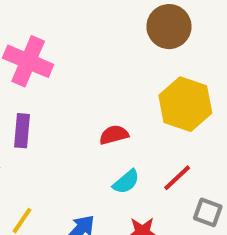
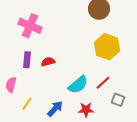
red semicircle: (114, 135) -> (48, 62), moved
cyan semicircle: (126, 182) -> (78, 85), size x1.5

